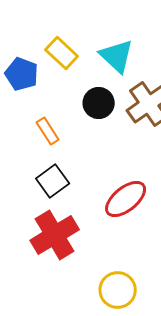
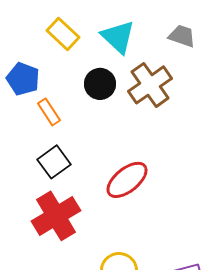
blue pentagon: (22, 74) -> (23, 79), moved

